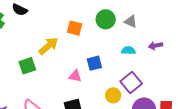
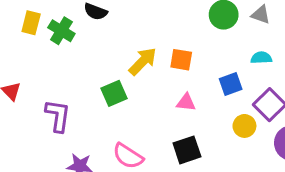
orange square: (75, 28) -> (181, 60), moved
blue square: (94, 63) -> (231, 84), moved

